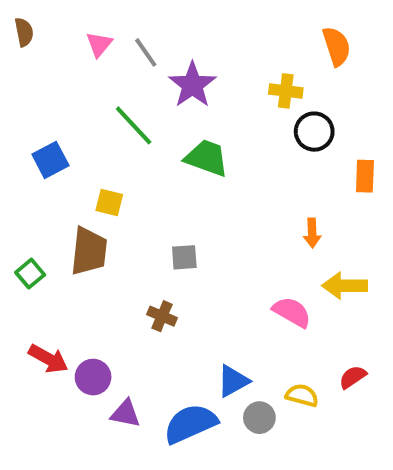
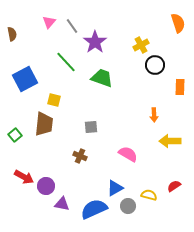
brown semicircle: (24, 32) -> (12, 34), moved
orange semicircle: (337, 46) -> (178, 23), moved
yellow cross: (286, 91) -> (141, 45), turned -35
blue square: (50, 160) -> (25, 79), size x1.4
pink semicircle: (292, 312) -> (128, 154), moved

